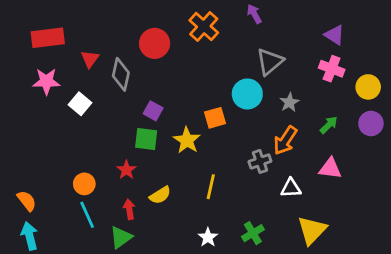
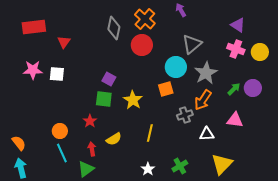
red circle: (155, 43) -> (142, 45), moved
gray diamond: (121, 74) -> (114, 28), moved
pink star: (46, 81) -> (33, 70), moved
yellow circle: (368, 87) -> (260, 52), moved
gray star: (289, 102) -> (206, 73), size x1.6
white square: (80, 104) -> (57, 74), turned -35
orange square: (215, 118) -> (166, 89), moved
purple circle: (371, 123) -> (253, 88), moved

